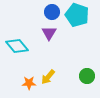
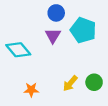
cyan pentagon: (77, 15) -> (83, 30), moved
yellow arrow: (48, 77) -> (70, 83), moved

